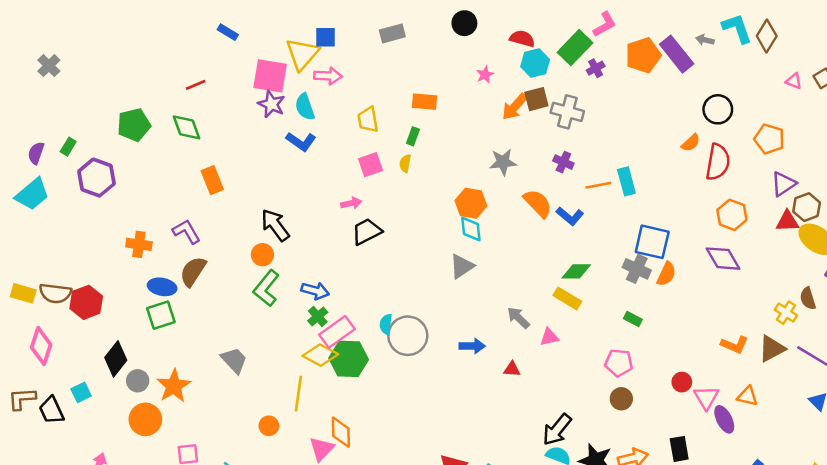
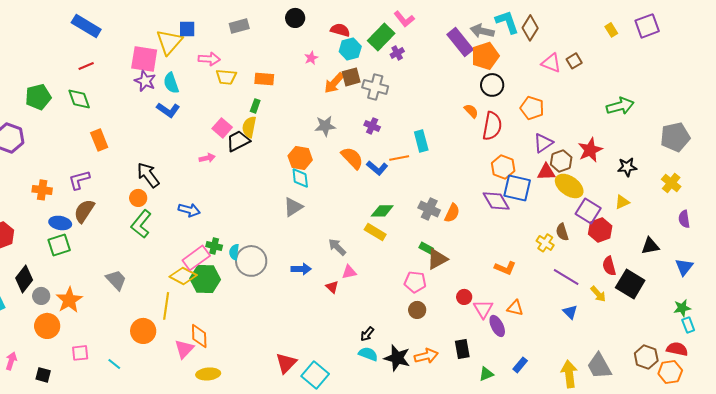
pink L-shape: (605, 24) -> (404, 19), turned 80
blue rectangle: (228, 32) -> (86, 26), moved, size x1.8
gray arrow: (705, 40) -> (482, 31), size x1.6
orange pentagon: (643, 55) -> (485, 56), moved
pink arrow: (328, 76) -> (209, 59), moved
pink triangle: (794, 81) -> (551, 63), size x1.5
yellow trapezoid: (368, 120) -> (226, 77), moved, turned -75
orange semicircle: (691, 143) -> (471, 111), turned -91
yellow semicircle: (405, 163) -> (249, 127), size x1.5
pink square: (370, 165) -> (222, 128), turned -30
orange line: (598, 185) -> (399, 158), moved
purple L-shape: (187, 232) -> (79, 180), turned -75
black trapezoid: (367, 232) -> (238, 141), moved
blue square: (652, 242) -> (517, 188), moved
blue arrow: (315, 291) -> (189, 210), moved
green cross: (318, 316) -> (214, 246), moved, turned -35
pink triangle: (549, 337) -> (349, 272), moved
brown triangle: (772, 349) -> (437, 259), moved
red triangle: (512, 369) -> (332, 287), turned 40
orange circle: (269, 426) -> (143, 331), size x1.6
black arrow: (557, 430) -> (367, 334), size x0.6

